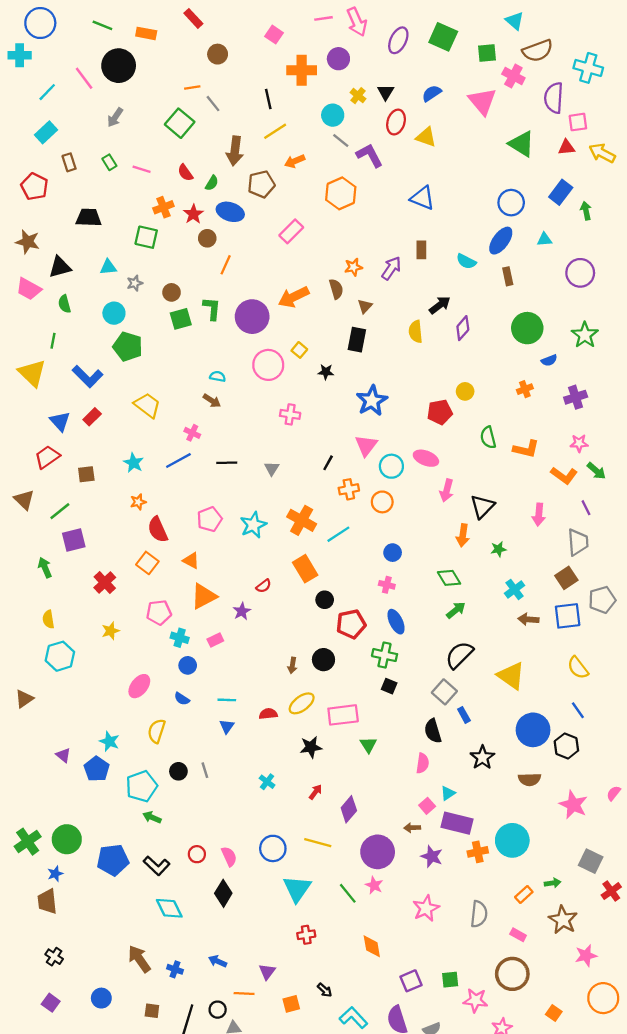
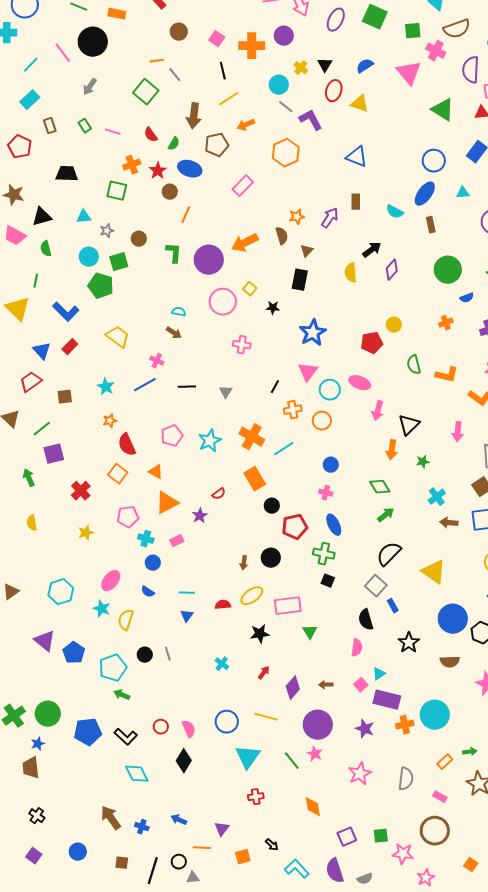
pink square: (274, 35) -> (217, 39), moved
green square: (181, 319) -> (119, 262), moved
cyan hexagon: (60, 656) -> (61, 592), moved
cyan star: (109, 741) -> (102, 609), moved
purple triangle: (63, 755) -> (45, 641), size x1.6
brown arrow: (412, 828) -> (326, 685), moved

